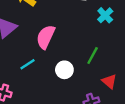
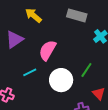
white circle: (64, 70) -> (61, 80), size x1.5

